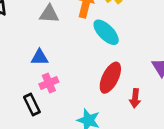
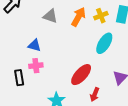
cyan ellipse: (106, 32) -> (104, 43), moved, turned 60

